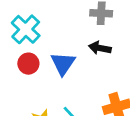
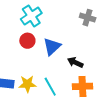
black arrow: (100, 48) -> (75, 62), moved

